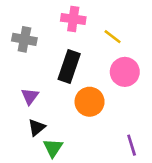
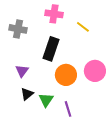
pink circle: (125, 72) -> (95, 71), moved
purple line: (132, 145) -> (68, 109), moved
green triangle: (53, 148) -> (46, 100), moved

